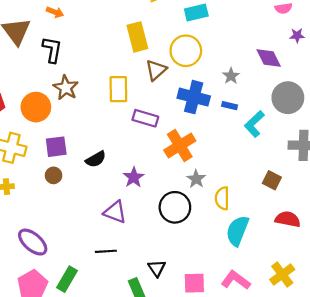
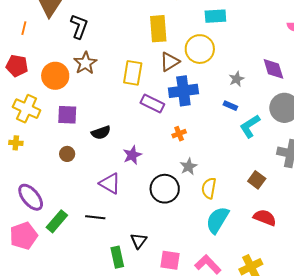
blue cross: (194, 97) -> (183, 91), moved, turned -32
orange cross: (180, 146) -> (179, 134), size x0.5
brown circle: (54, 175) -> (67, 154), moved
green rectangle: (67, 279) -> (57, 221), moved

